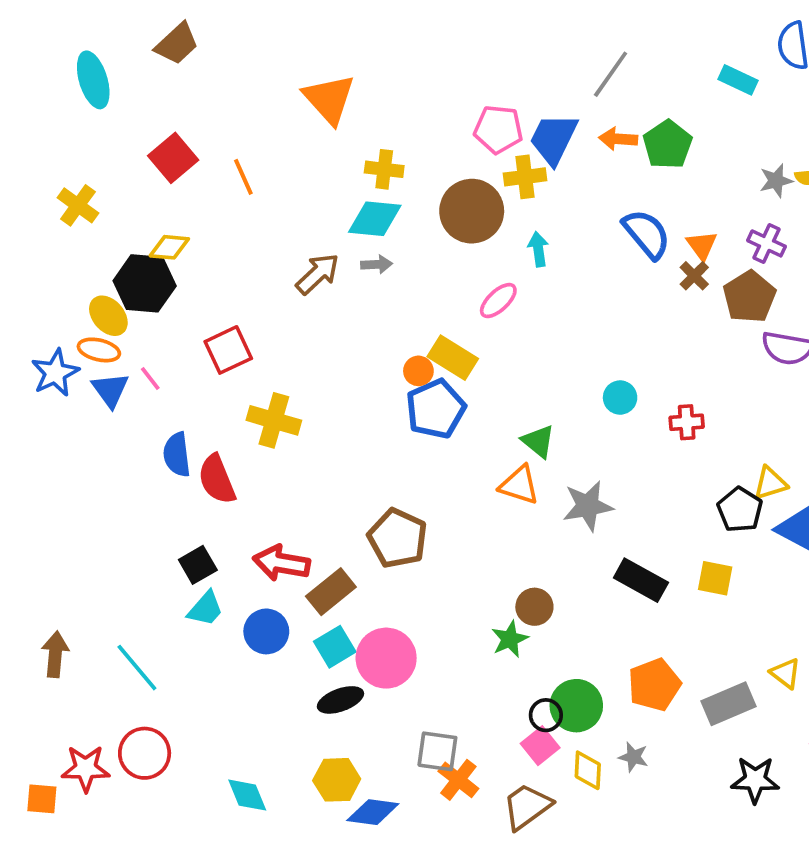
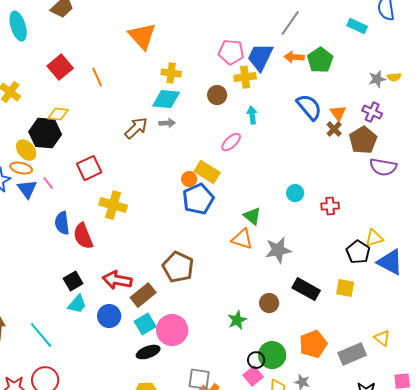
brown circle: (472, 211) -> (217, 95), size x0.6
brown circle: (534, 607) -> (269, 303), moved

